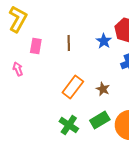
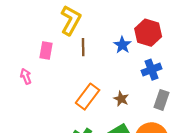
yellow L-shape: (18, 19) -> (71, 20), moved

